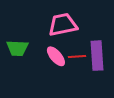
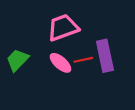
green trapezoid: (17, 48) -> (17, 60), turned 140

